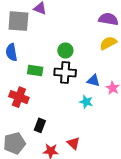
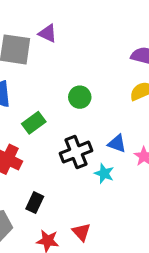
green rectangle: (35, 71) -> (34, 123), turned -49
black cross: (65, 73) -> (76, 152), moved, turned -30

